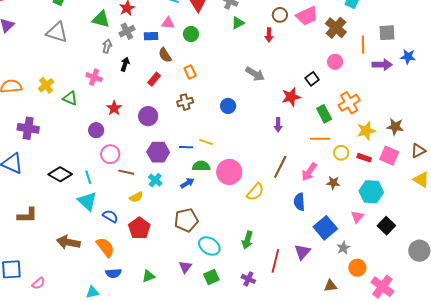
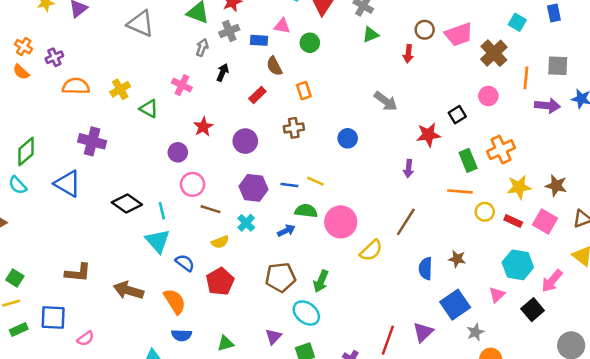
pink arrow: (309, 172) -> (552, 281), moved
brown star: (333, 183) -> (457, 259), moved
brown L-shape: (27, 215) -> (78, 273), moved
green arrow: (247, 240) -> (321, 281), moved

